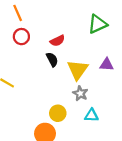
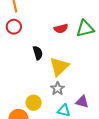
red semicircle: (57, 41) -> (61, 29), moved
purple triangle: (107, 65) -> (82, 102), moved

